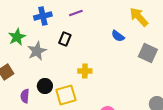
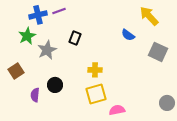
purple line: (76, 13) -> (59, 11), moved
blue cross: (43, 16) -> (38, 15), moved
yellow square: (66, 95) -> (96, 94), moved

